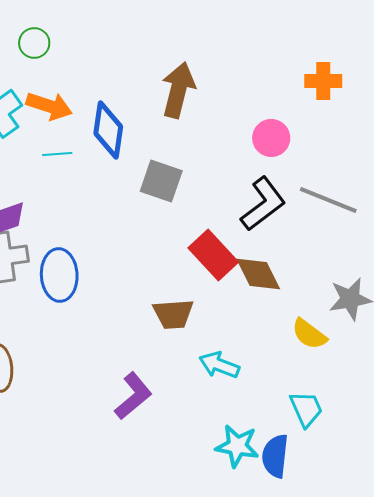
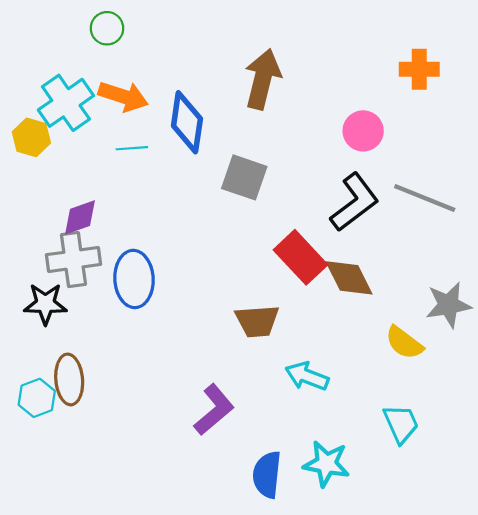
blue semicircle: (275, 456) -> (267, 475), moved

